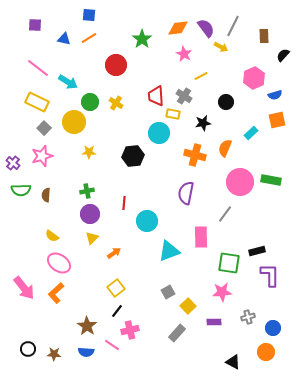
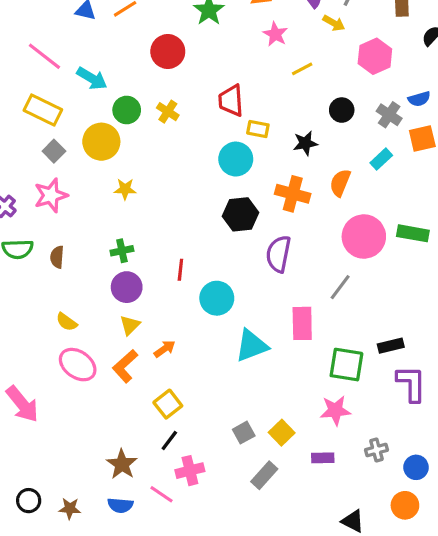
pink hexagon: (254, 78) -> (375, 56), moved
gray cross: (184, 96) -> (389, 115), moved
black hexagon: (133, 156) -> (241, 214), moved
gray square: (168, 292) -> (244, 433), moved
orange L-shape: (56, 293) -> (125, 366), moved

